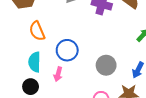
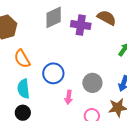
pink arrow: (58, 74) -> (69, 97), moved

